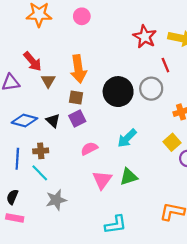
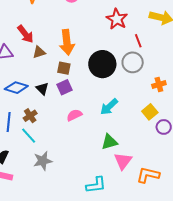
red star: (145, 37) -> (117, 19), moved
red line: (165, 65) -> (138, 41), moved
brown triangle: (48, 81) -> (39, 52), turned 40
brown cross: (41, 151) -> (30, 116), turned -32
pink triangle: (102, 180) -> (123, 161), moved

